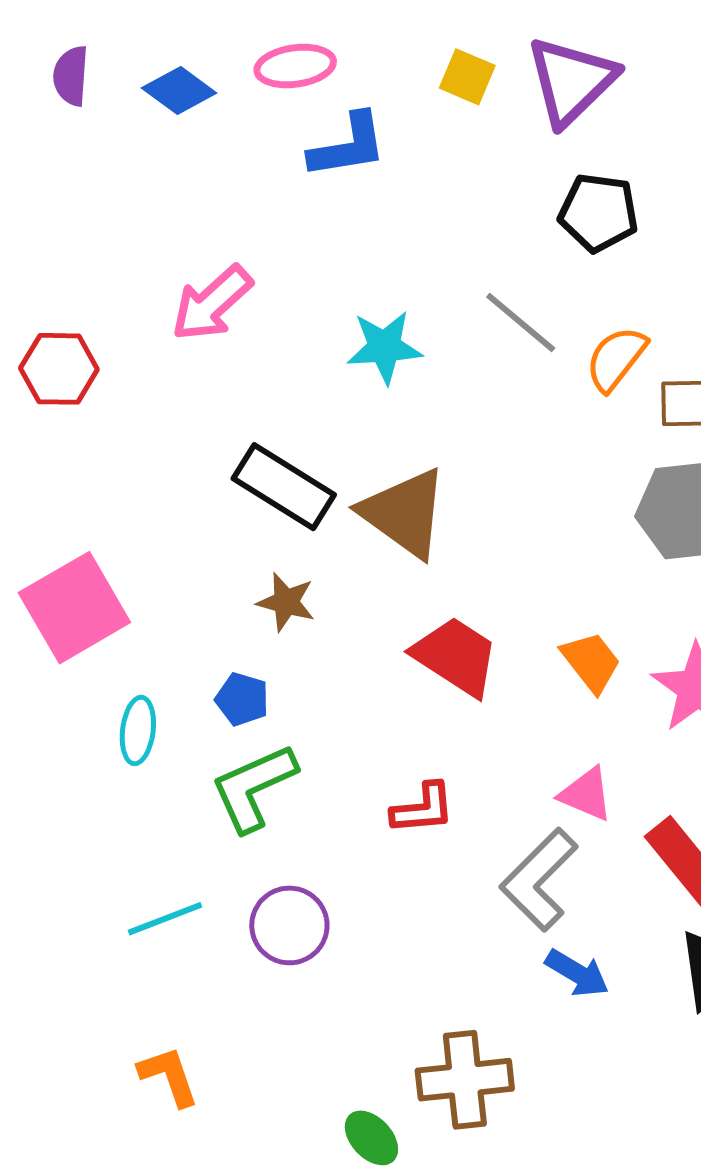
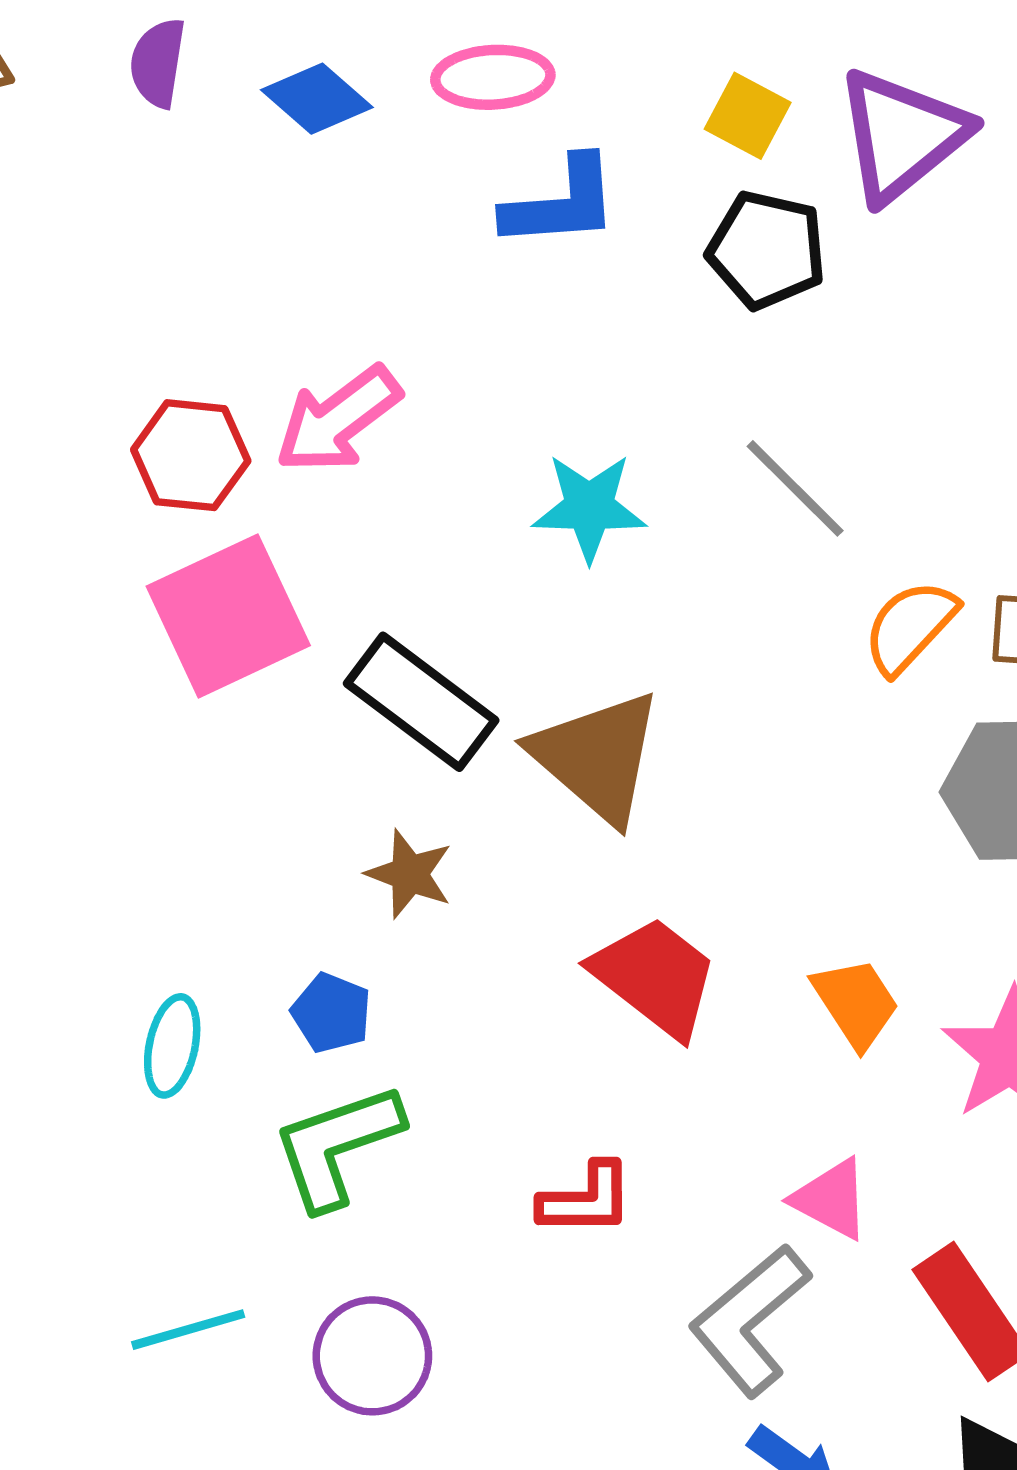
black pentagon: (598, 213) -> (767, 250), moved
orange semicircle: (616, 359) -> (910, 627), moved
red hexagon: (59, 369) -> (191, 455), moved
pink square: (74, 608) -> (228, 616), moved

